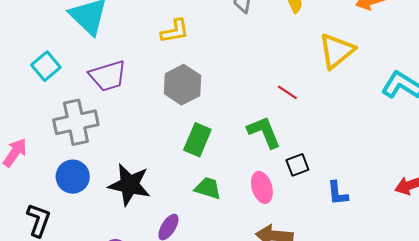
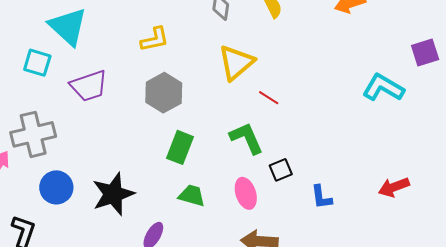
yellow triangle: (337, 51) -> (236, 63), moved
cyan square: (46, 66) -> (37, 63), moved, turned -32
gray cross: (76, 122) -> (33, 134), moved
black star: (129, 185) -> (113, 194), turned -30

